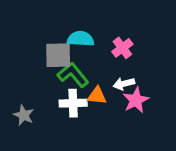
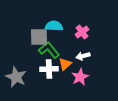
orange triangle: (97, 96) -> (65, 64), turned -48
pink star: (136, 100) -> (80, 77), moved
gray star: (24, 115) -> (16, 77), size x1.5

